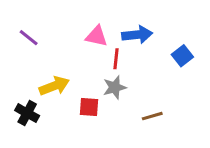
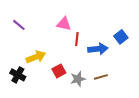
blue arrow: (137, 35) -> (98, 49), moved
gray star: (115, 87) -> (78, 79), moved
red square: (89, 107) -> (59, 71), turned -32

